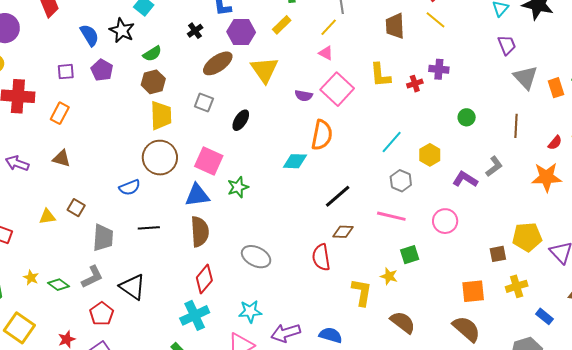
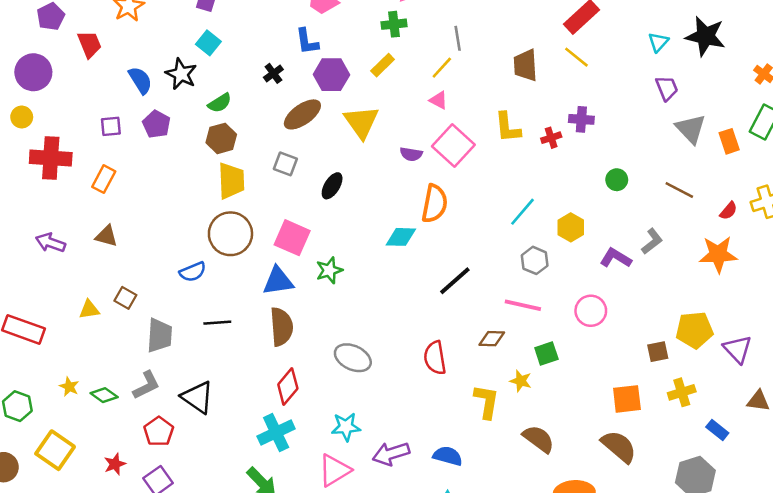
brown line: (516, 126) -> (679, 190), turned -65
brown diamond: (343, 232) -> (492, 339), moved

